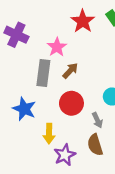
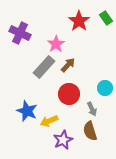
gray rectangle: (43, 73) -> (44, 67), turned 35
blue star: (24, 109) -> (27, 111), moved
yellow arrow: (49, 134) -> (49, 121), turned 66

